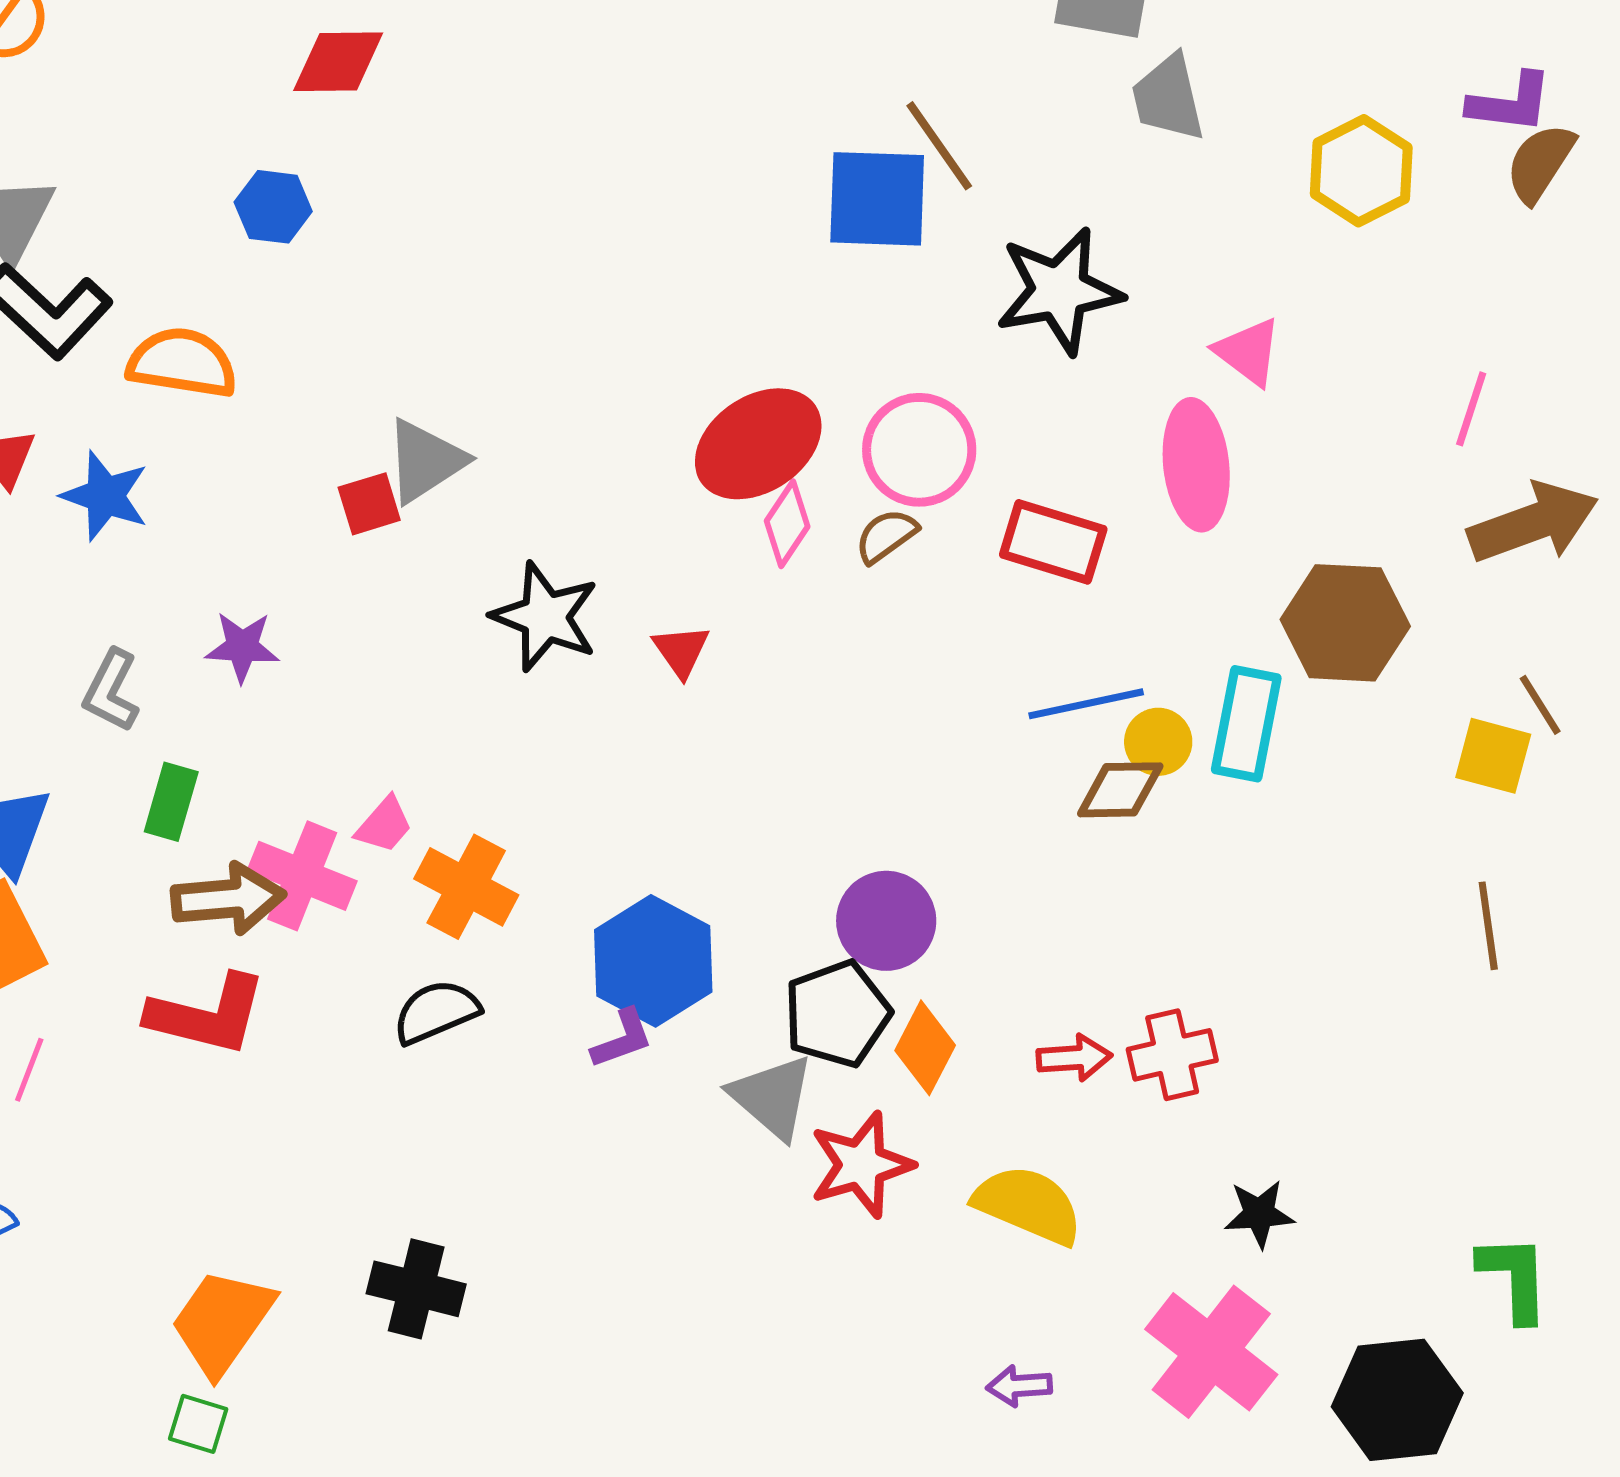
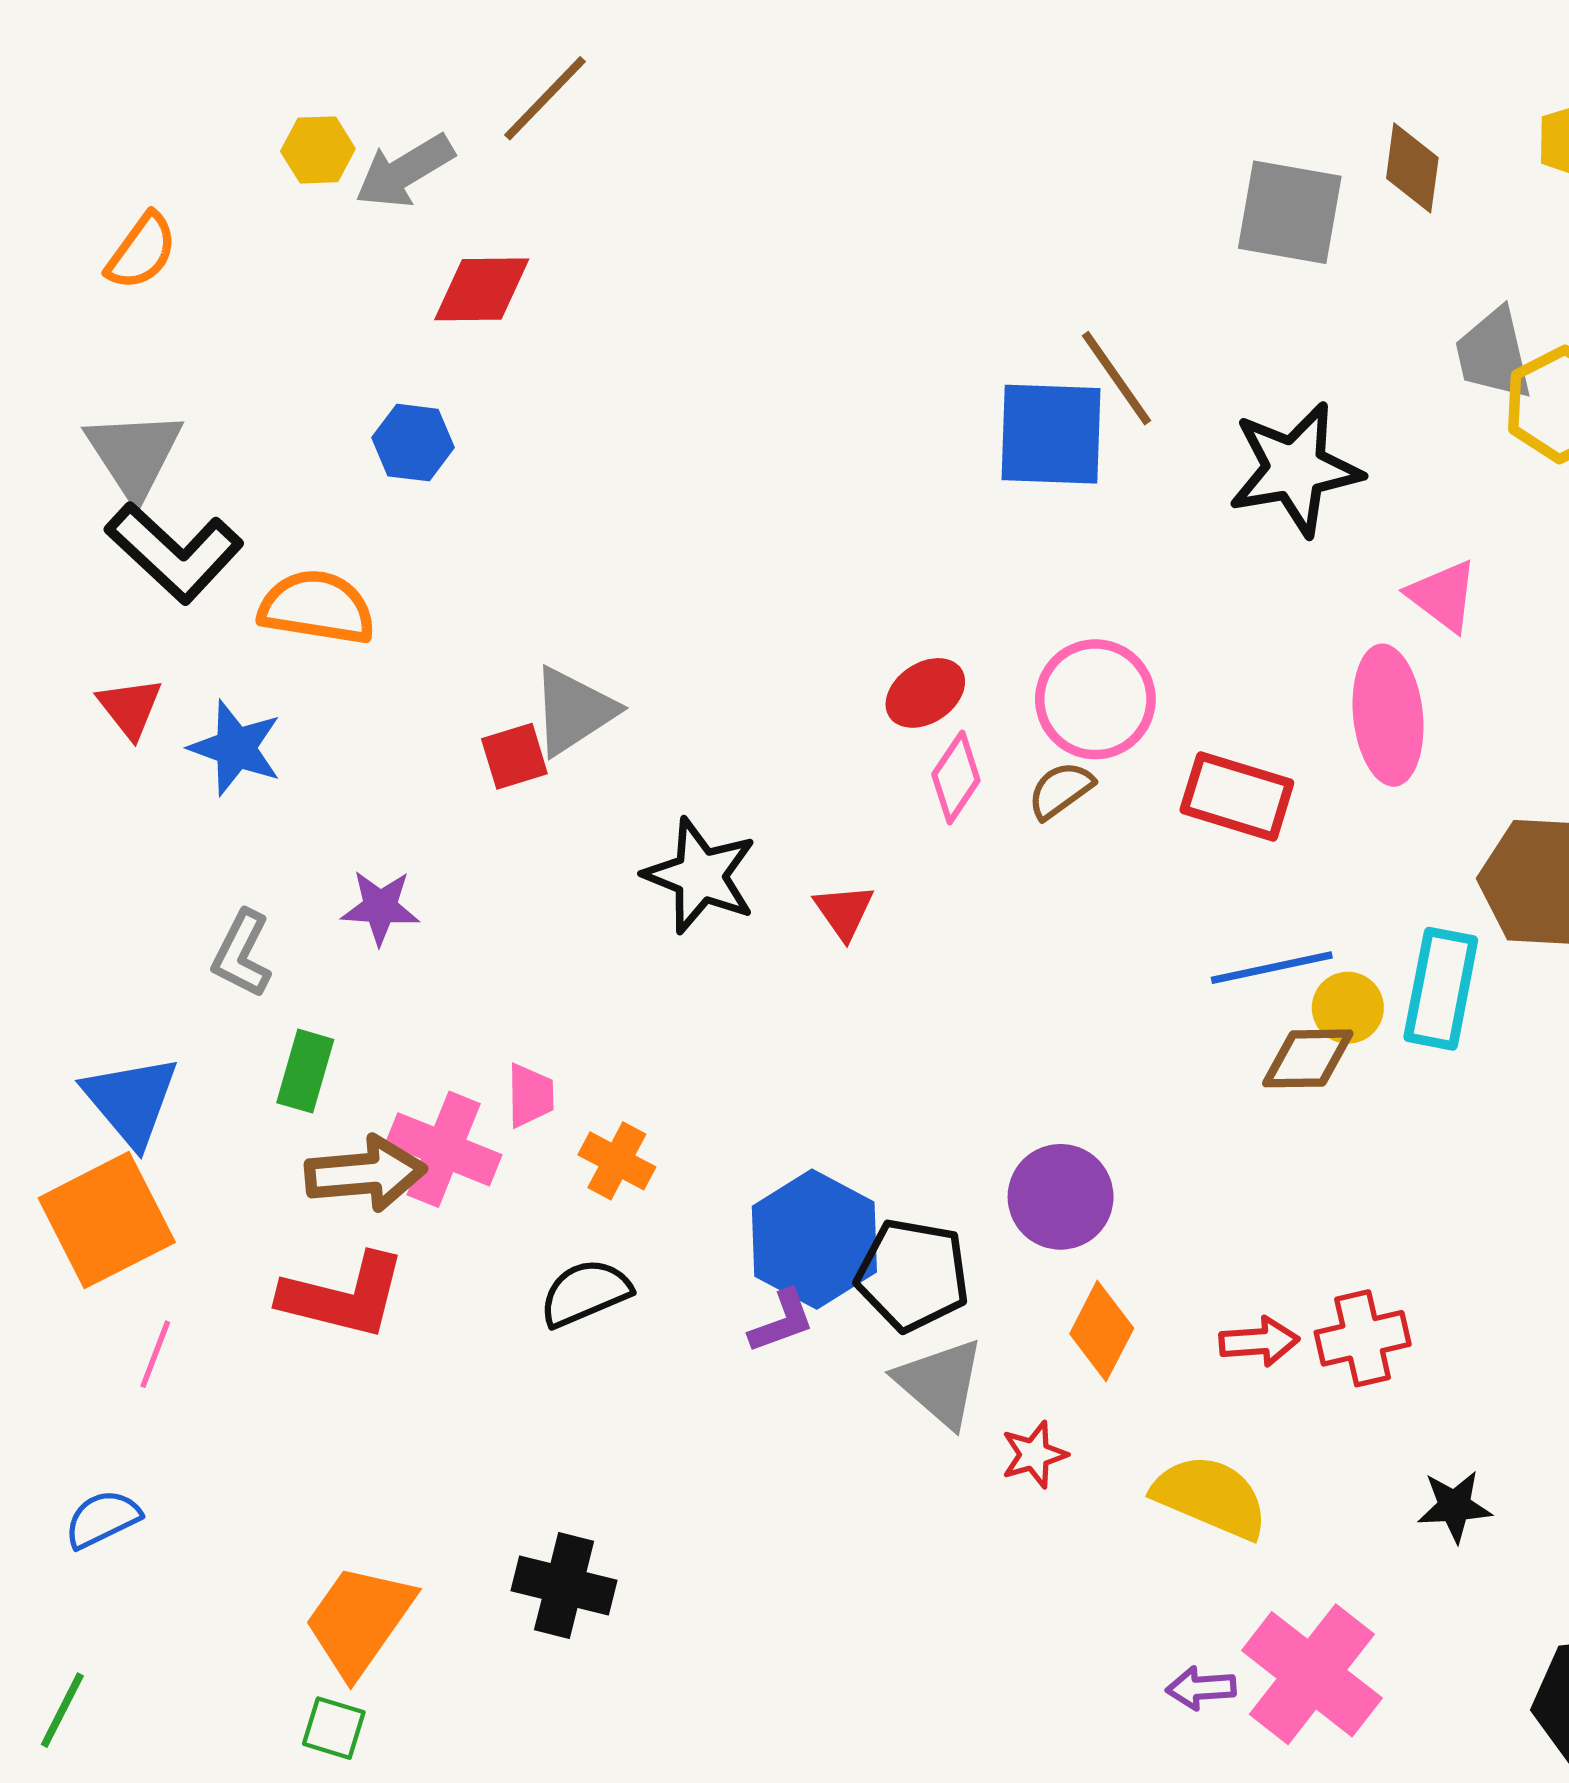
gray trapezoid: (1168, 98) -> (1494, 354), moved
black star: (1059, 291) -> (1295, 469), moved
red ellipse: (758, 444) -> (925, 693), size x0.6
pink trapezoid: (384, 825) -> (530, 1095), turned -42
orange cross: (466, 887) -> (617, 1161), size x0.7
black pentagon: (837, 1014) -> (913, 1275), moved, turned 30
red star: (861, 1165) -> (1034, 1455), size x0.6
pink cross: (1211, 1352) -> (1312, 1674), moved

